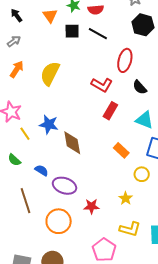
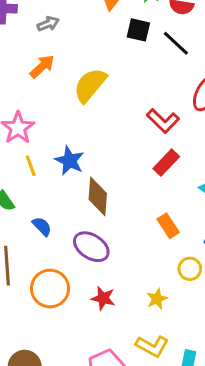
purple ellipse: (64, 186) -> (91, 247), moved
orange circle: (59, 221) -> (50, 288), moved

